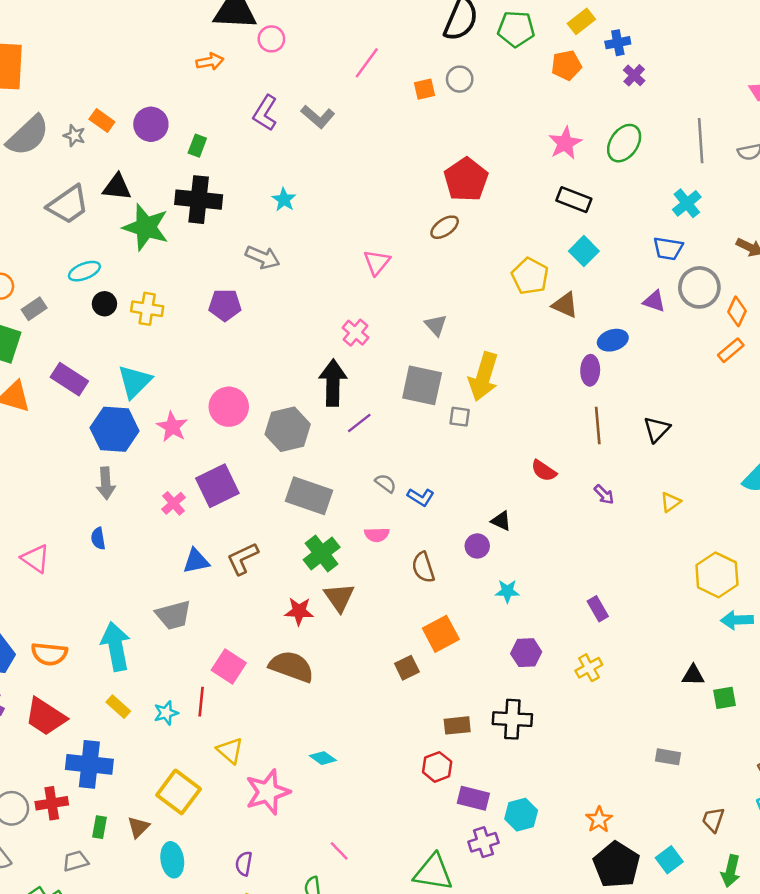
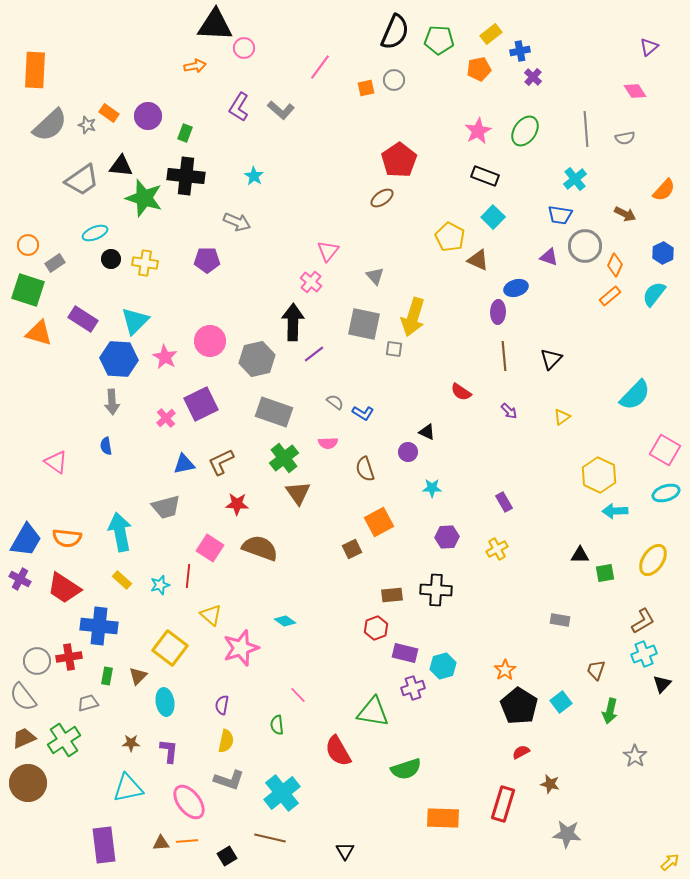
pink triangle: (377, 262) -> (328, 251), moved
red star: (299, 611) -> (237, 504), moved

